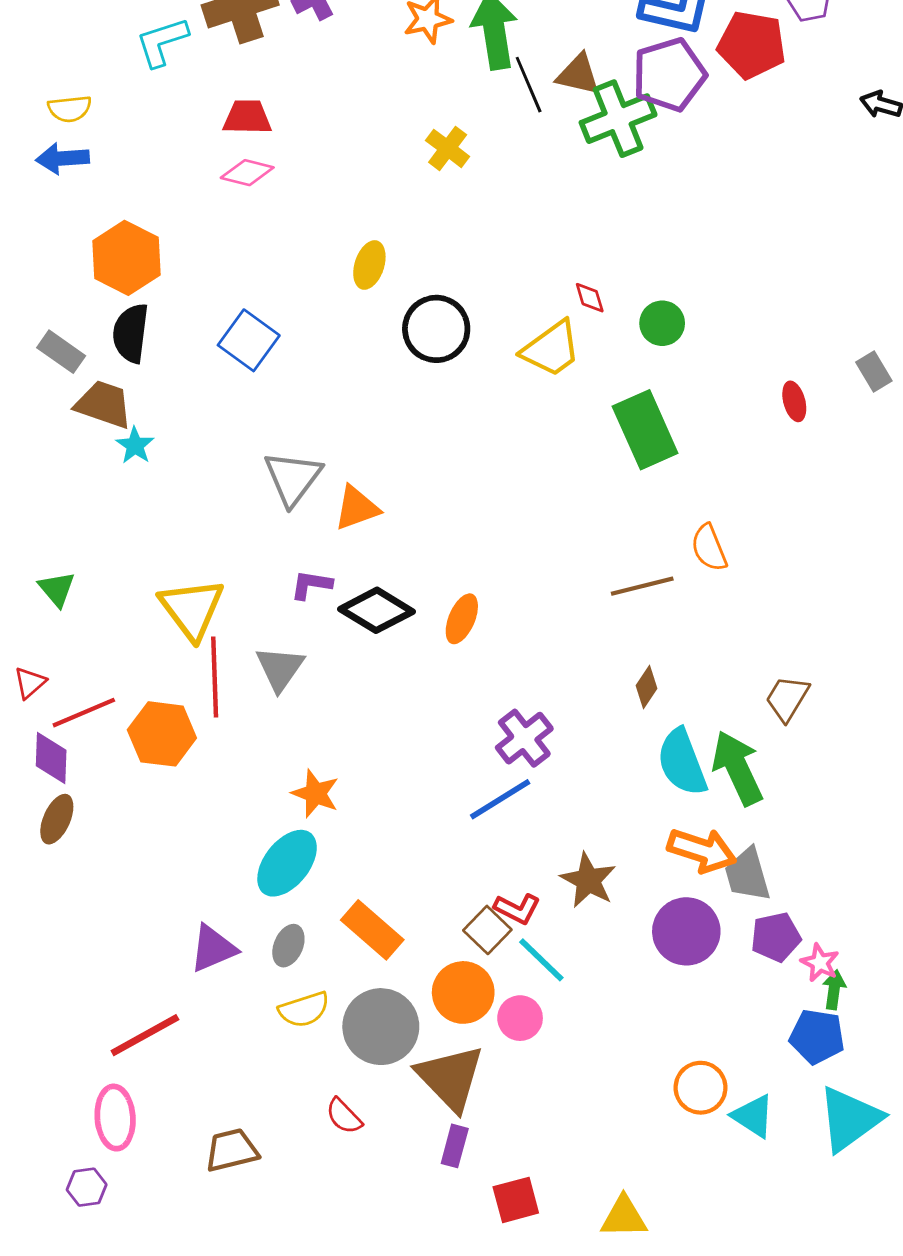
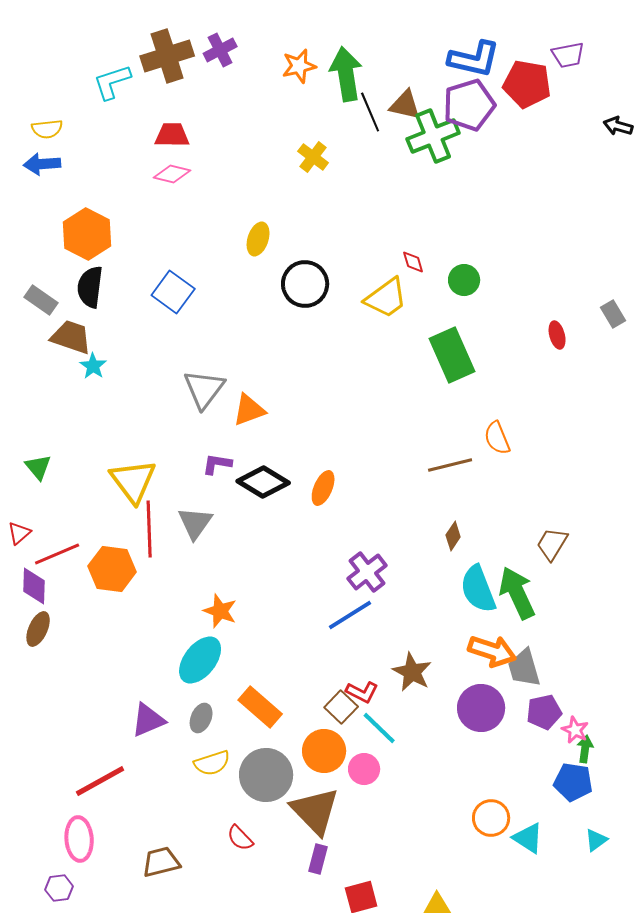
cyan triangle: (850, 1119) -> (596, 840), size x0.5

